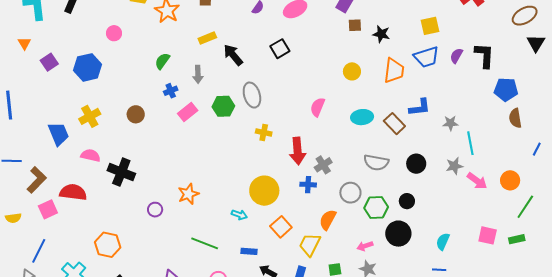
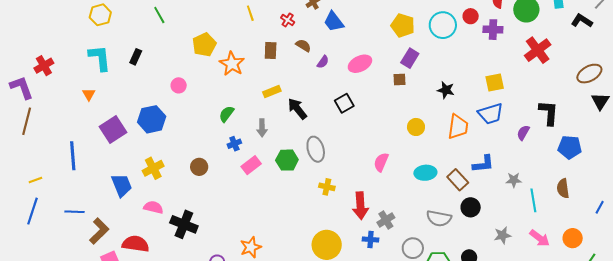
brown square: (355, 25) -> (399, 79), moved
purple semicircle: (456, 56) -> (523, 133), moved
purple square: (49, 62) -> (113, 130), moved, size x1.5
brown semicircle: (515, 118) -> (563, 188), moved
black circle: (416, 164) -> (471, 207), moved
gray star: (454, 166) -> (502, 235), moved

